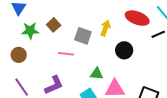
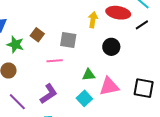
yellow arrow: (105, 28) -> (93, 20), moved
green star: (30, 31) -> (15, 44), turned 30

